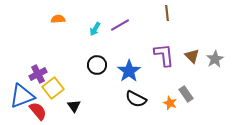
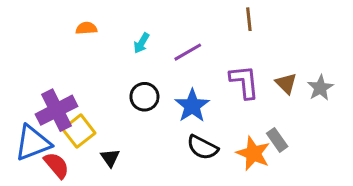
purple line: (120, 25) -> (188, 52), moved
purple cross: (38, 74) -> (57, 110), size x1.5
orange star: (170, 103) -> (253, 153), size x1.6

